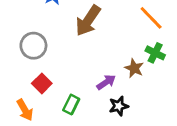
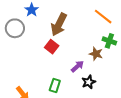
gray circle: (33, 46) -> (15, 28), moved
red square: (42, 83) -> (52, 47), moved

